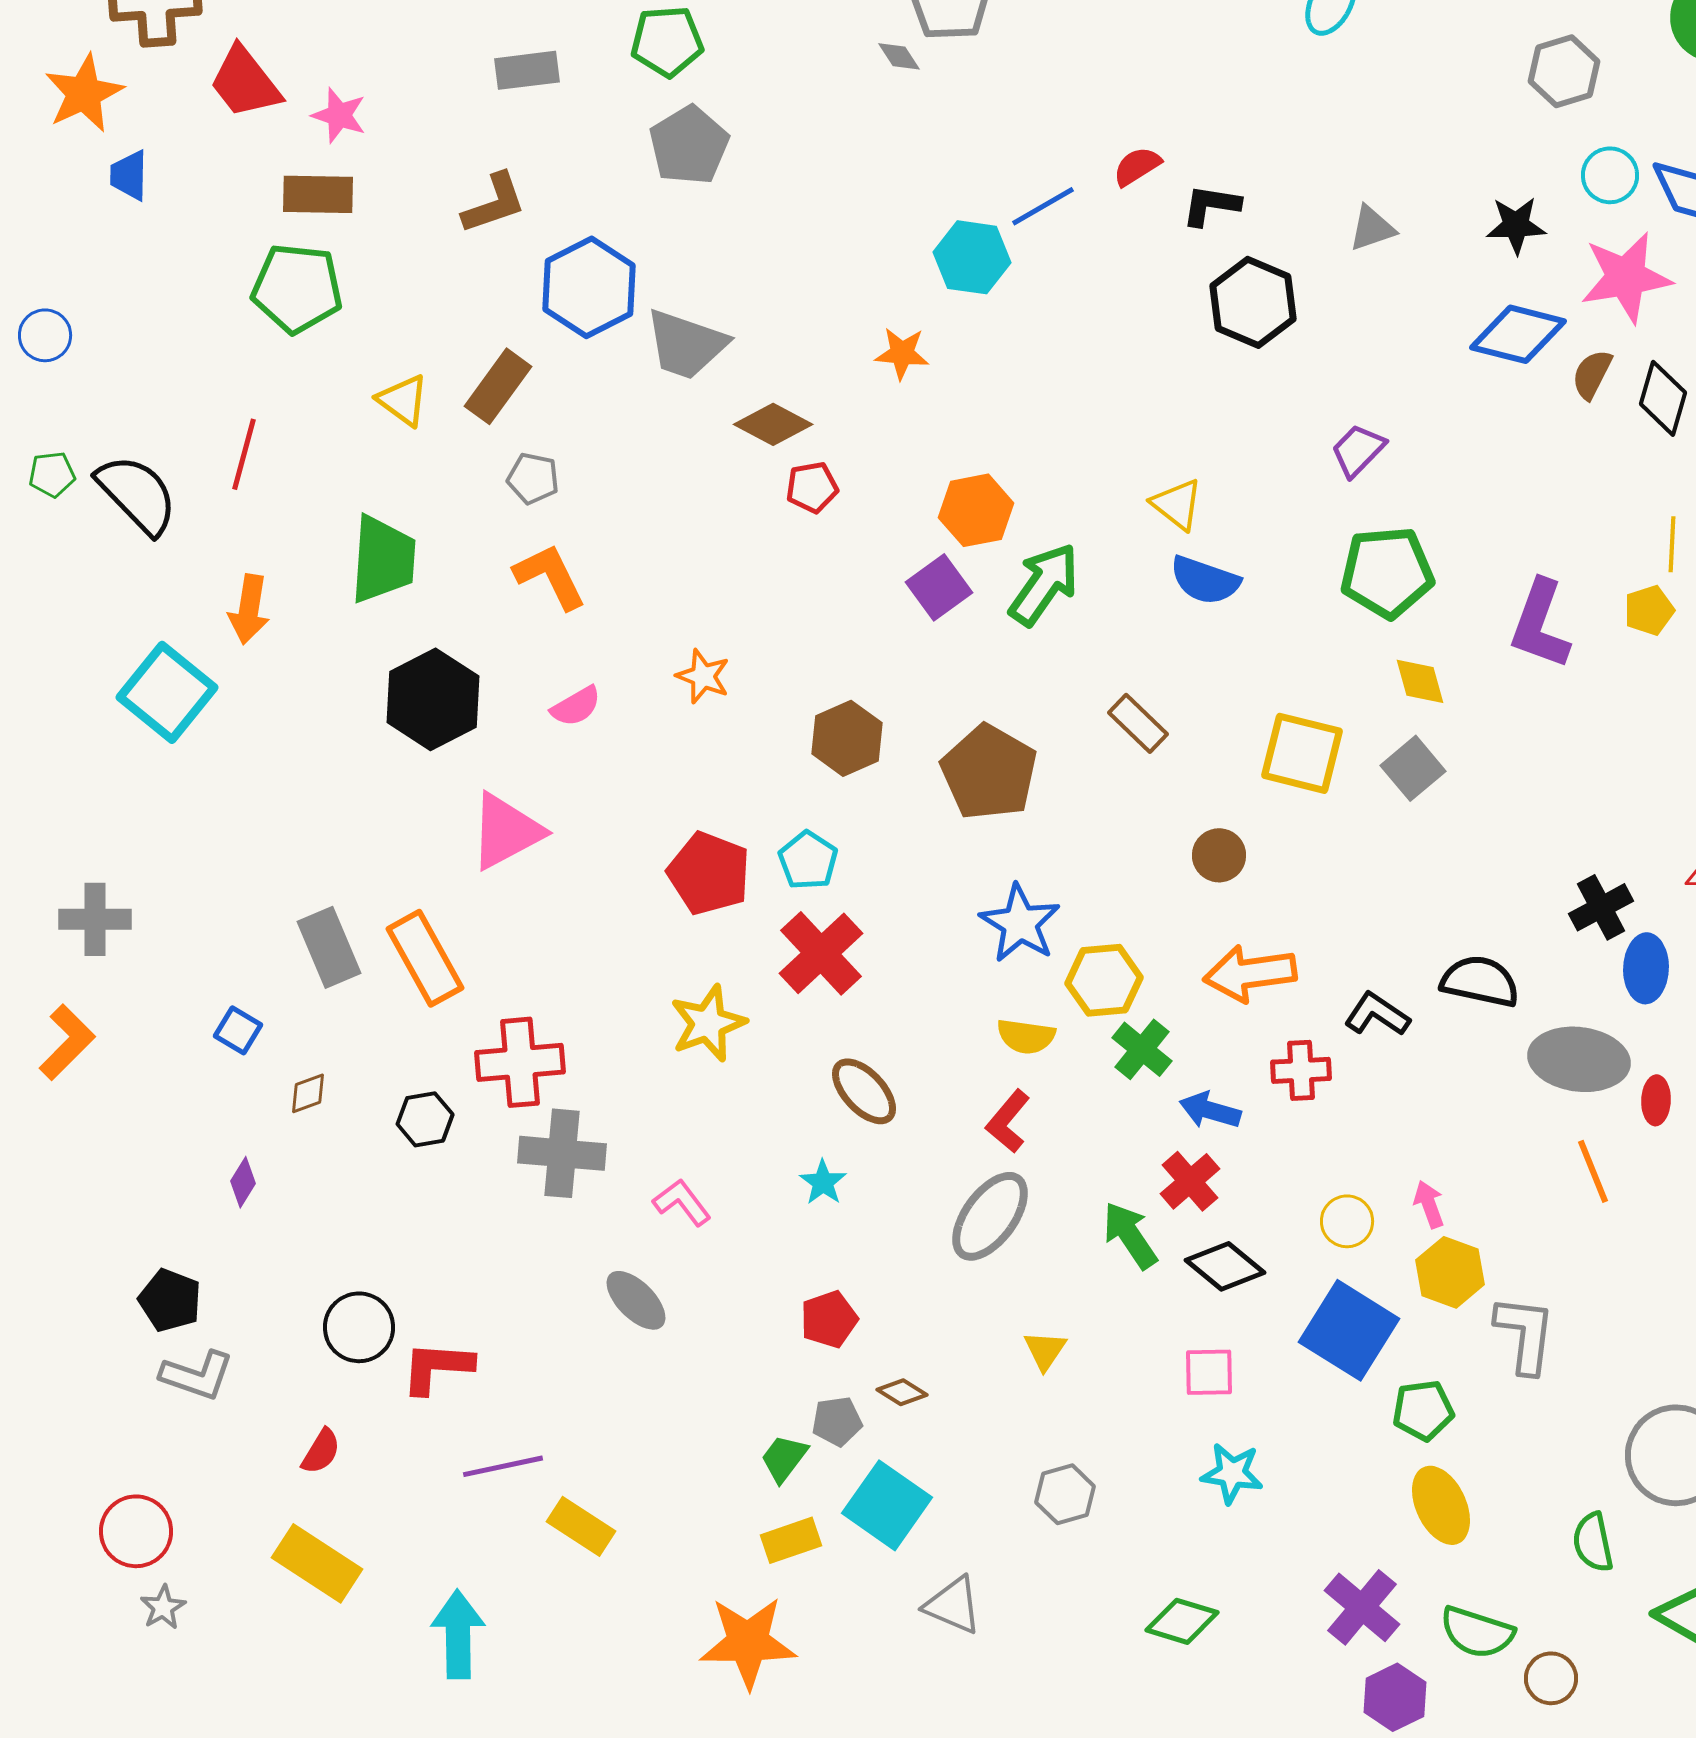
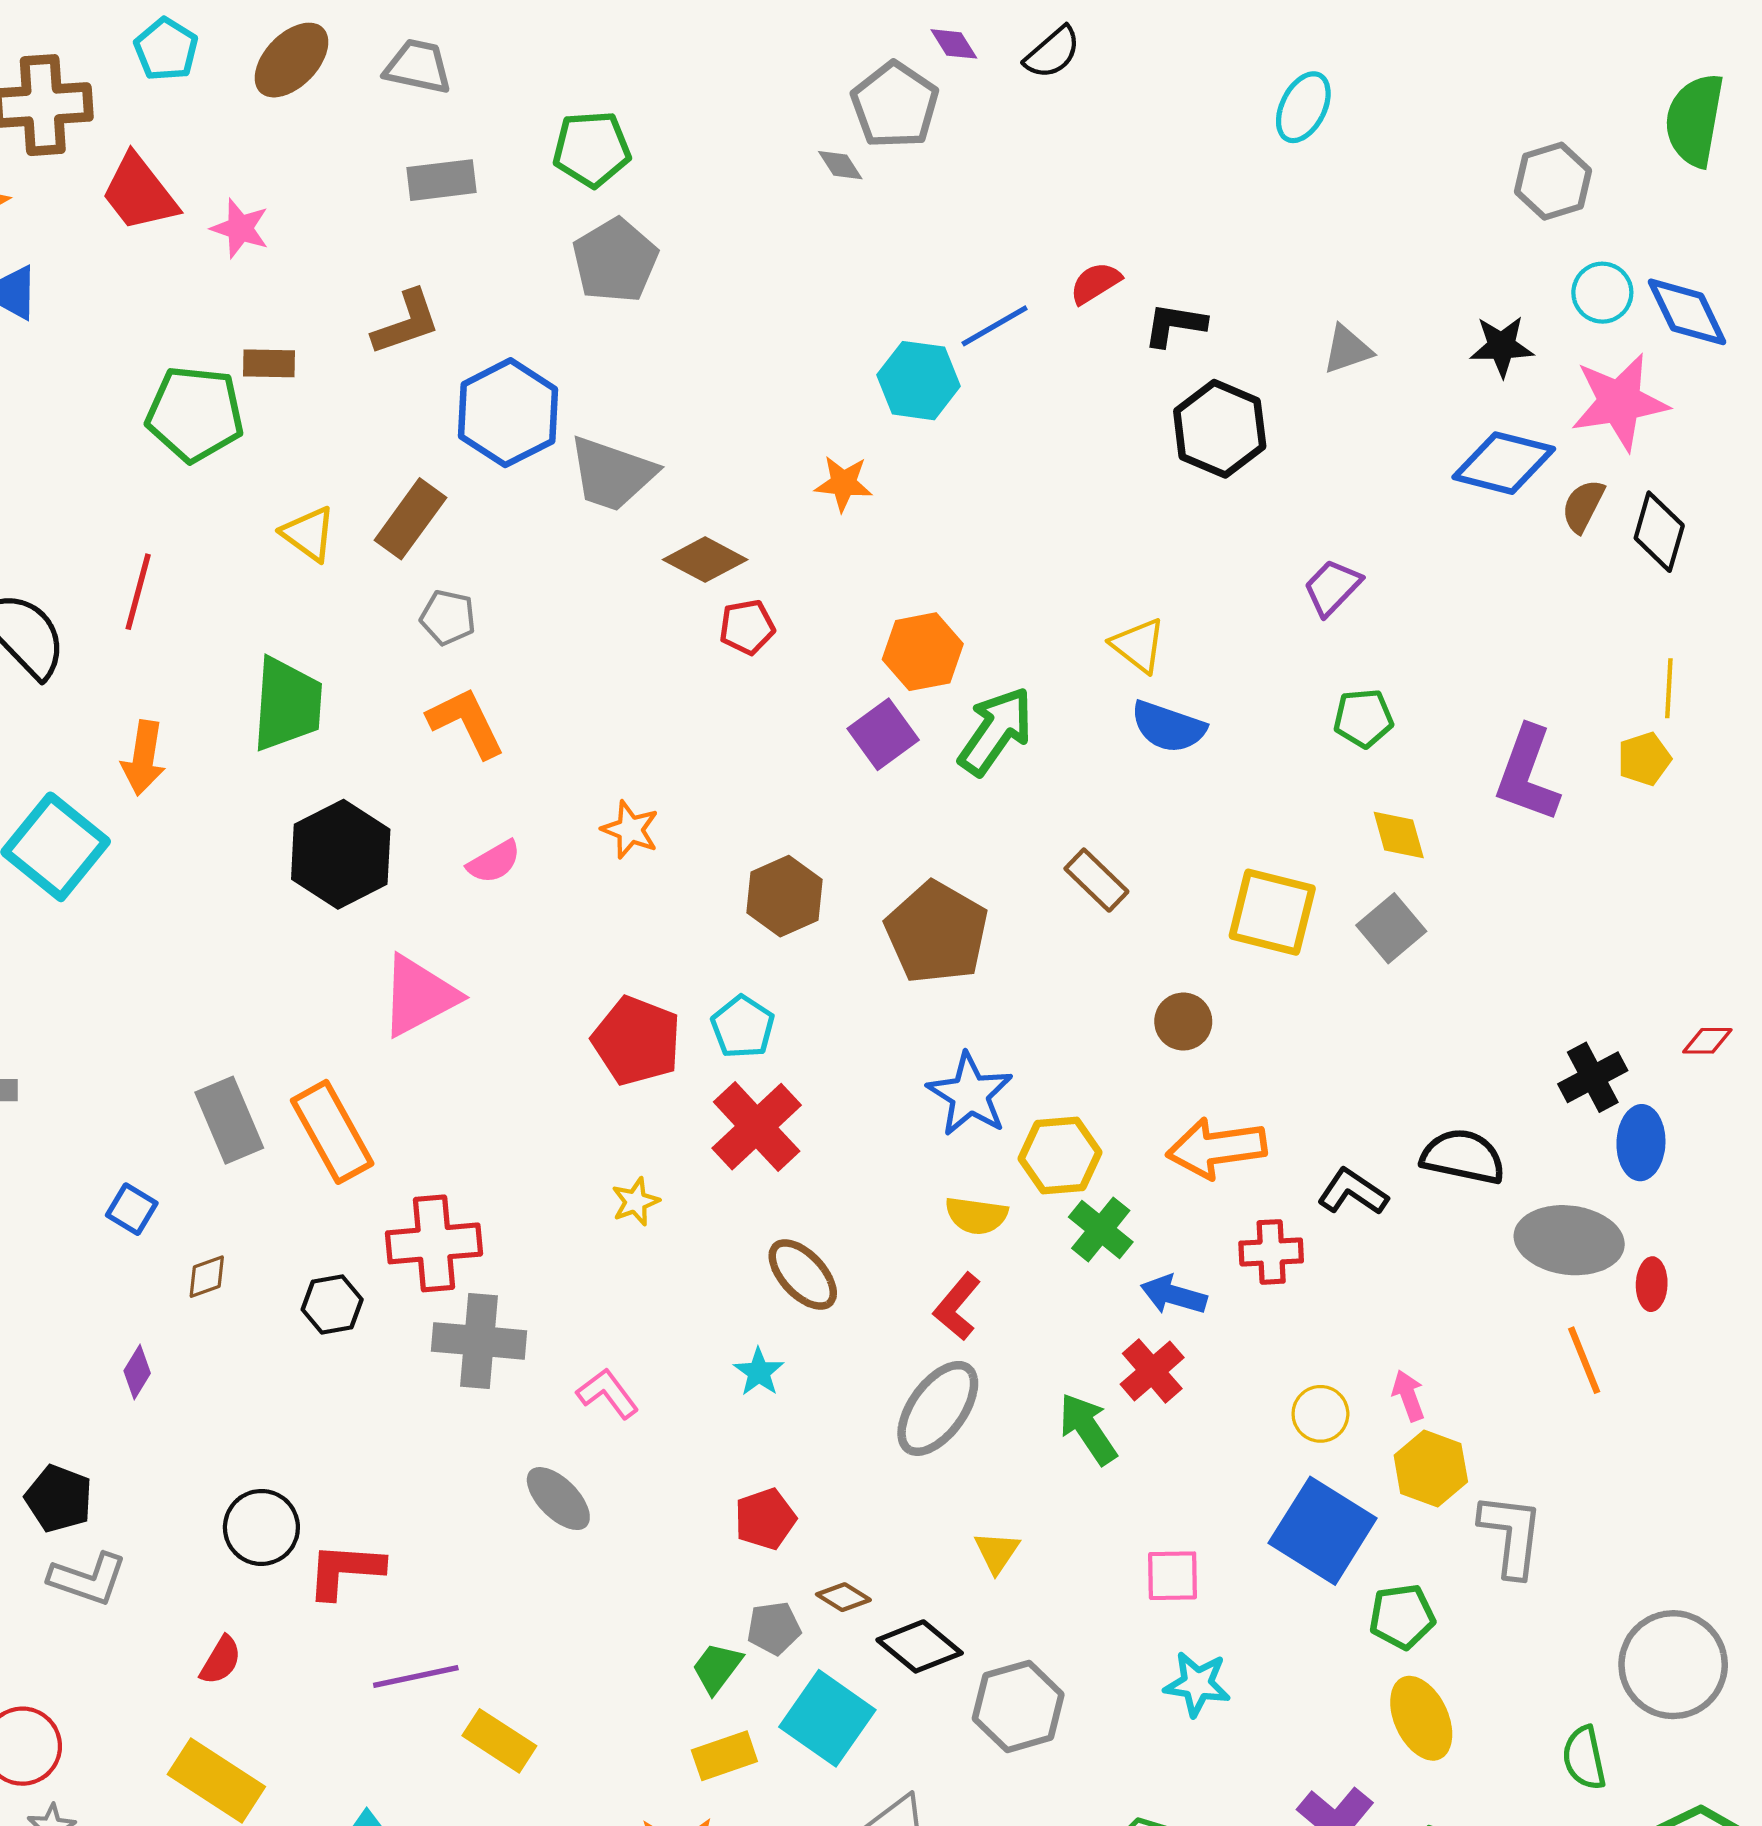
brown rectangle: (318, 194) -> (269, 363), moved, size x0.7
green pentagon: (1387, 572) -> (1363, 718), size x0.6
yellow star: (708, 1023) -> (636, 1202), size x0.6
black diamond: (1225, 1266) -> (920, 1646), moved
gray hexagon: (1065, 1494) -> (1018, 1706), size x1.4

